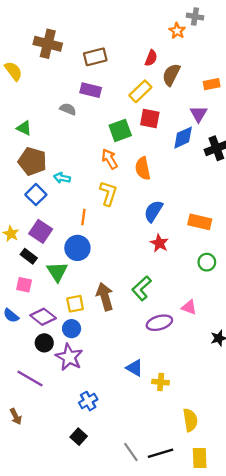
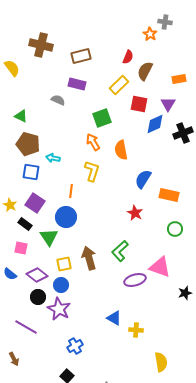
red square: (150, 119) -> (139, 104), moved
blue square: (36, 195) -> (31, 172), turned -36
blue semicircle: (153, 211) -> (143, 179), moved
pink triangle: (189, 307) -> (160, 267), size x1.6

